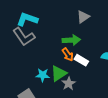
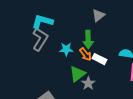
gray L-shape: (24, 37) -> (40, 39), turned -110
green arrow: (71, 40) -> (88, 40), turned 96
cyan star: (43, 75) -> (66, 49), moved

